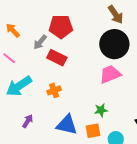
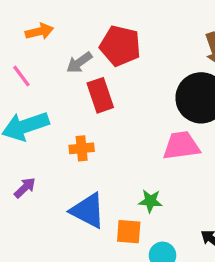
orange arrow: (13, 30) -> (39, 31), turned 105
red rectangle: (57, 58) -> (100, 95), turned 30

